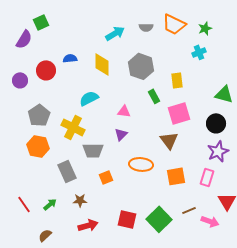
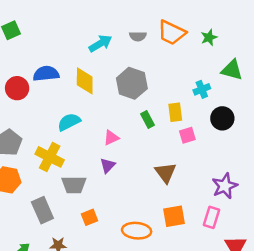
cyan cross: (199, 52) -> (202, 89), moved
blue semicircle: (70, 58) -> (46, 74), size x1.5
yellow rectangle: (177, 80) -> (175, 112), moved
green triangle: (224, 94) -> (232, 70), moved
pink triangle: (124, 111) -> (111, 138), turned -32
pink square: (179, 113) -> (187, 135), moved, size x0.6
black circle: (216, 123) -> (222, 118), moved
orange ellipse: (141, 164) -> (137, 231), moved

